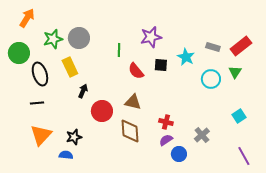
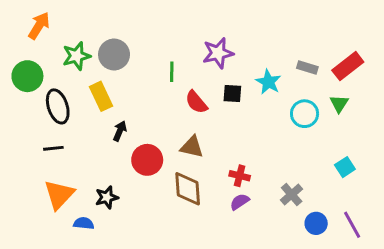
blue circle: (179, 154) -> (316, 223), moved
blue semicircle: (66, 155) -> (84, 223), moved

